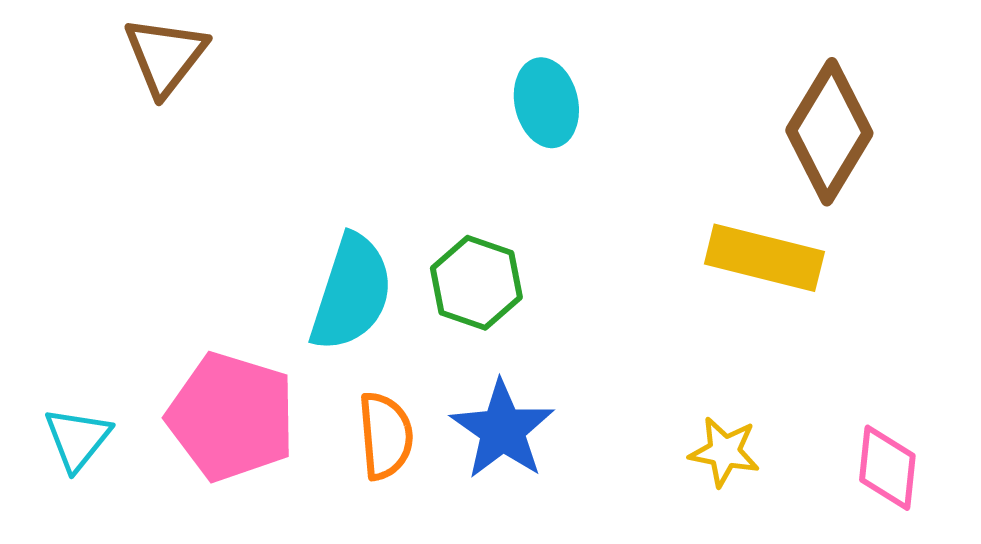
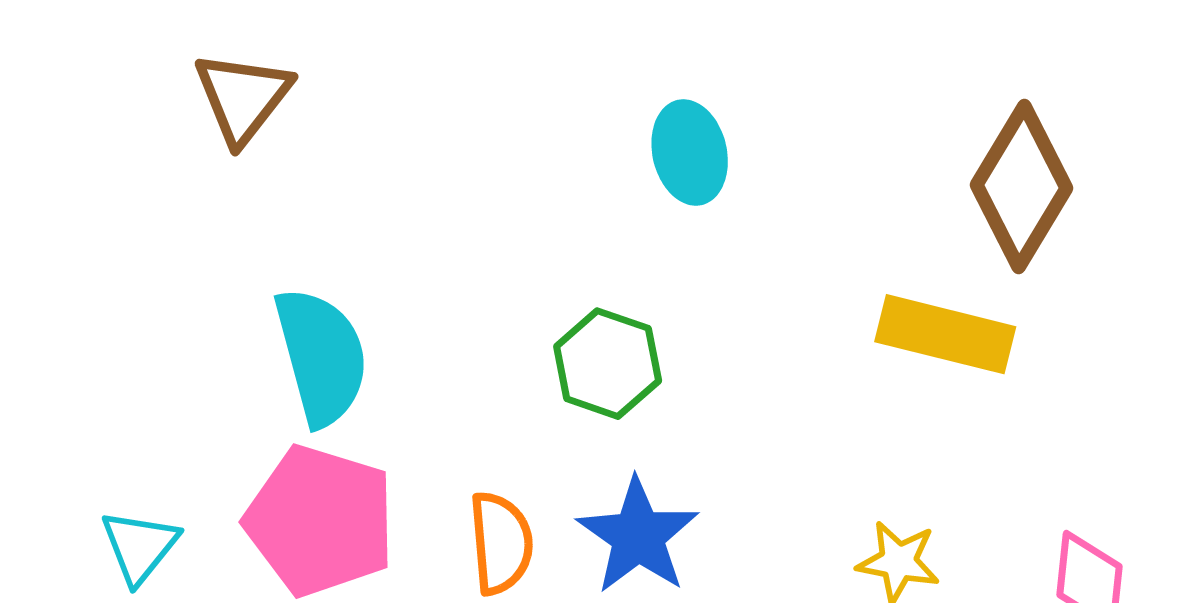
cyan semicircle: (351, 293) -> (321, 357), moved, turned -33

